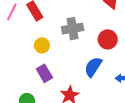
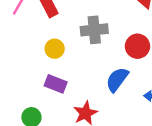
purple rectangle: (44, 73) -> (56, 84), turned -42

